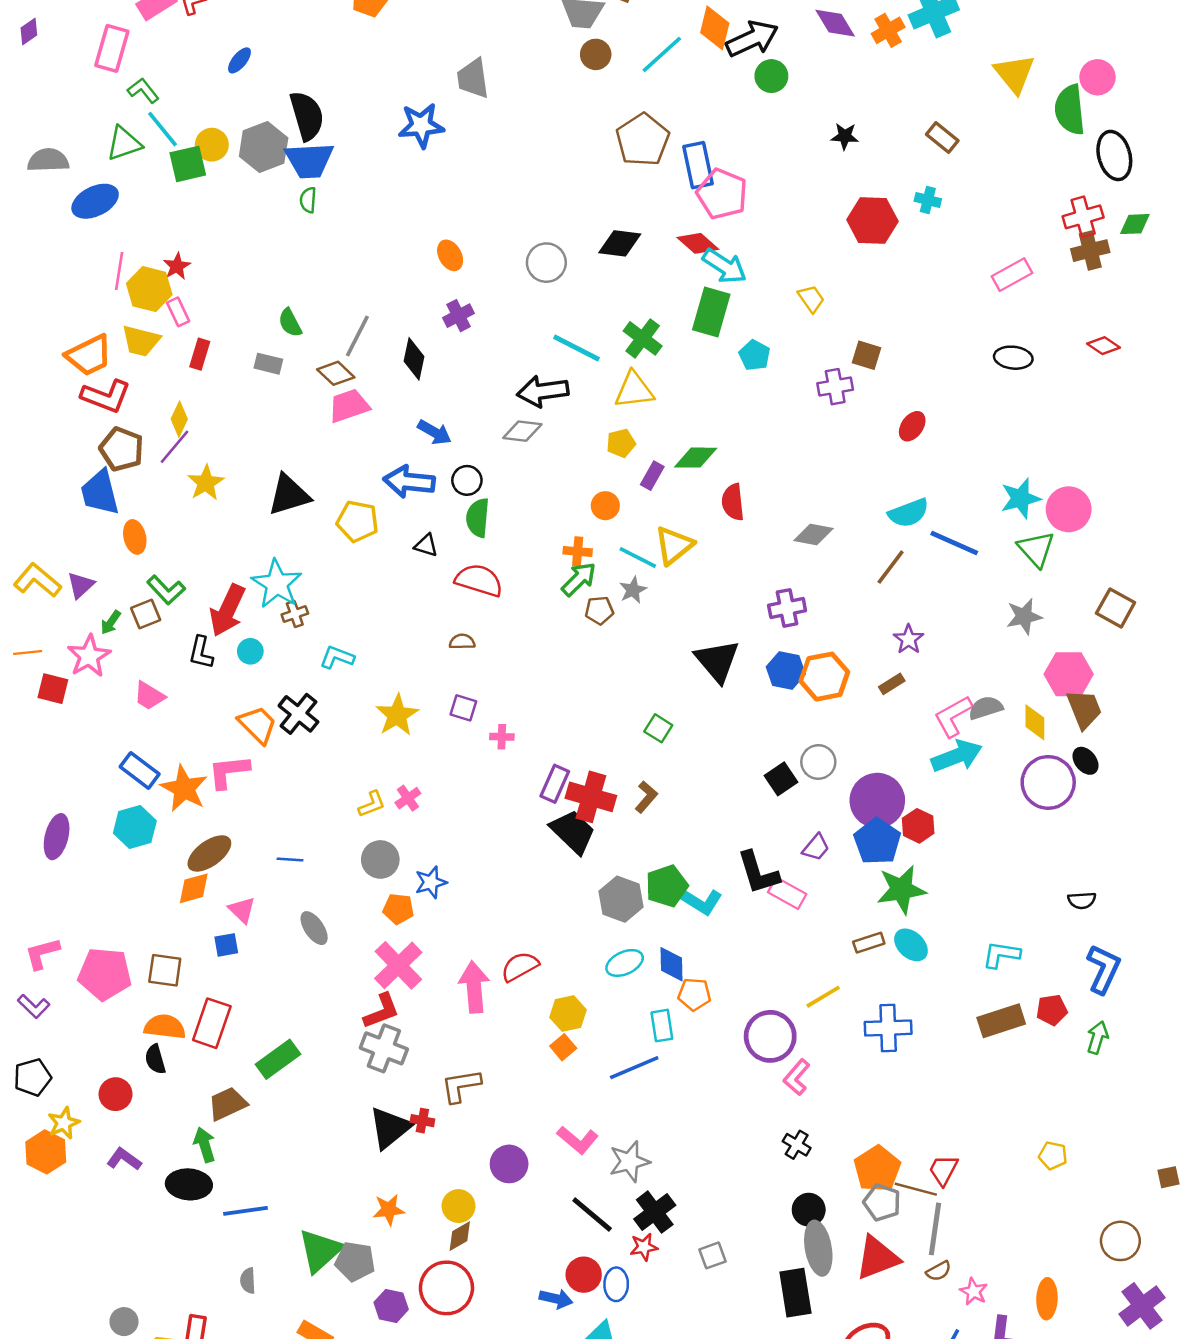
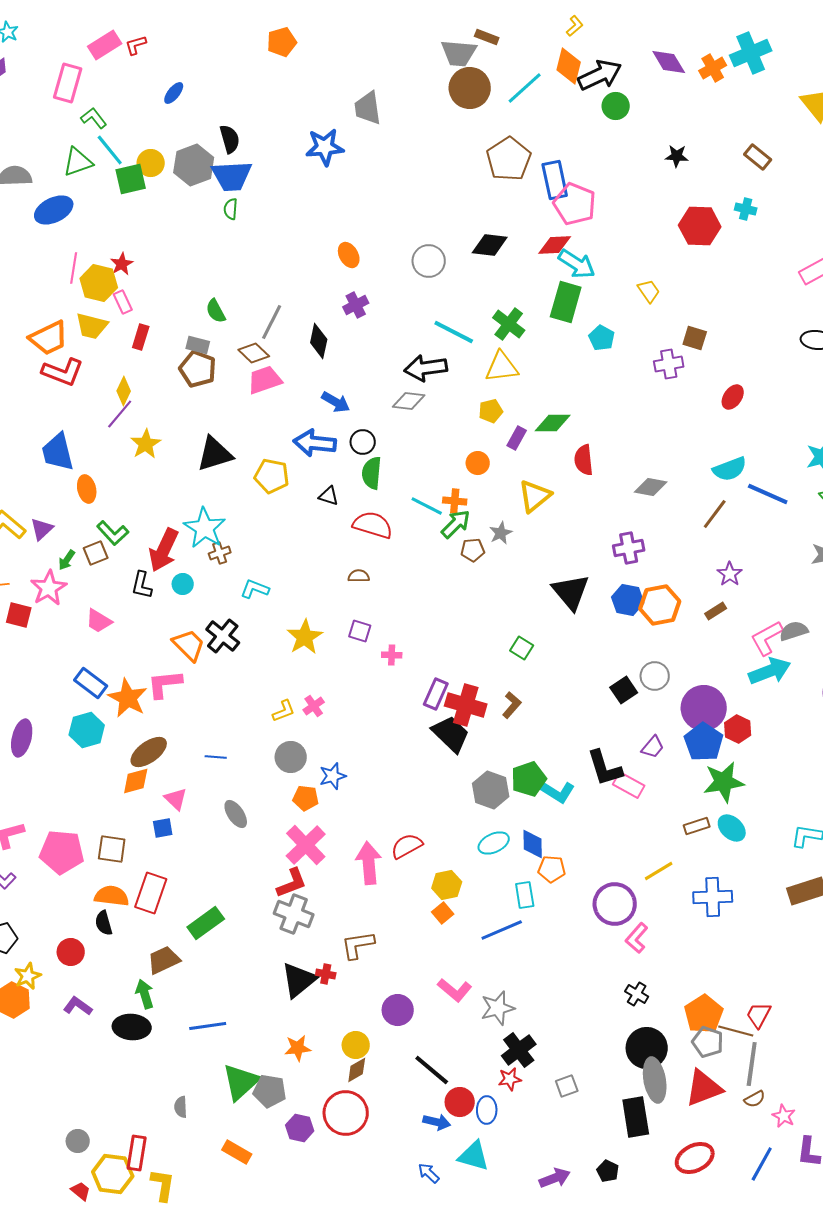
brown circle: (596, 54) -> (470, 88), size x1.6
black semicircle: (307, 116) -> (230, 139), size x0.7
red diamond: (698, 243) -> (555, 245), turned -44
brown pentagon: (122, 449) -> (198, 369), moved
cyan line: (638, 557) -> (427, 506), moved
black circle: (809, 1210) -> (647, 1048), size x1.5
blue line: (245, 1211) -> (208, 1026), moved
black line: (592, 1214) -> (432, 1070), moved

